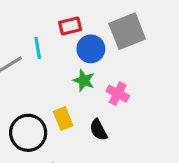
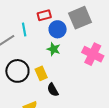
pink cross: (118, 94) -> (93, 54), moved, size x1.5
black semicircle: (98, 130) -> (53, 90), moved
black circle: (28, 133) -> (17, 71), moved

